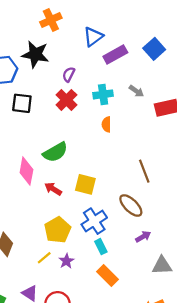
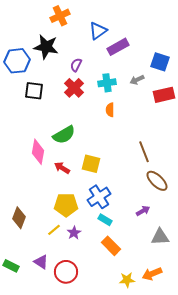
blue square: (154, 49) -> (160, 62), moved, turned -30
gray arrow: (136, 91) -> (137, 80), turned 120
brown ellipse: (131, 205) -> (157, 181), moved
yellow pentagon: (58, 230) -> (66, 205), turned 30
cyan rectangle: (101, 247) -> (105, 220), turned -32

